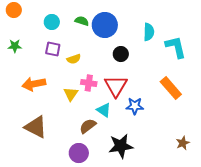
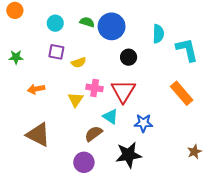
green star: (15, 46) -> (16, 57), moved
orange arrow: (34, 84) -> (36, 89), size x0.7
blue star: (135, 106) -> (143, 123), moved

